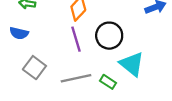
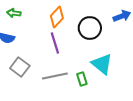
black circle: (109, 36) -> (90, 28), moved
green rectangle: (108, 82) -> (82, 79), turned 40

